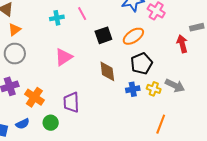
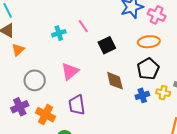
orange ellipse: (133, 36) -> (149, 42), moved, turned 35
gray circle: (15, 54) -> (35, 80), moved
purple trapezoid: (71, 102) -> (77, 105), moved

